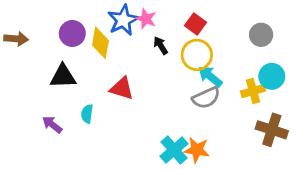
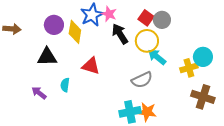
gray circle: (261, 35) -> (162, 20), moved
black arrow: (161, 46) -> (120, 34), size x1.5
gray semicircle: (206, 98) -> (142, 80), moved
cyan cross: (174, 150) -> (130, 112), turned 30

